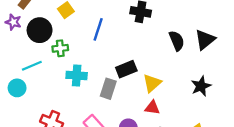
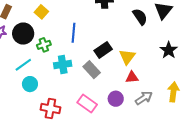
blue line: (98, 29) -> (74, 33), moved
cyan circle: (17, 88) -> (30, 84), moved
gray rectangle: (108, 89) -> (92, 70), turned -48

